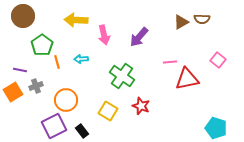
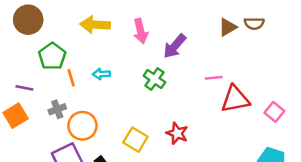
pink arrow: (104, 35) -> (141, 31), moved
pink square: (218, 60) -> (274, 112), moved
green cross: (122, 76) -> (154, 79), moved, size x0.7
gray cross: (36, 86) -> (57, 109), moved

